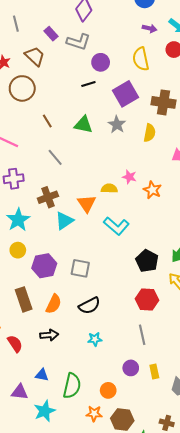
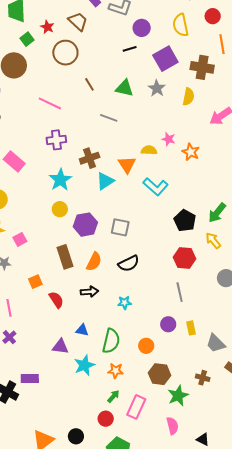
gray line: (55, 157) -> (109, 118), moved, turned -30
cyan star: (95, 339) -> (124, 303), moved
orange star: (94, 414) -> (116, 371), moved

